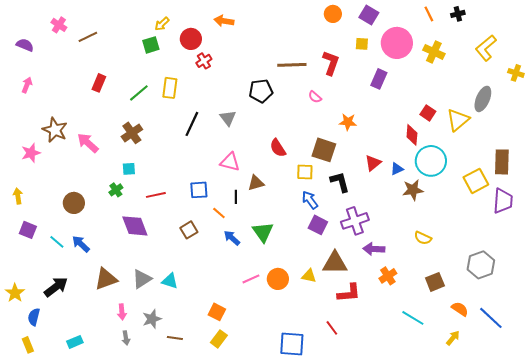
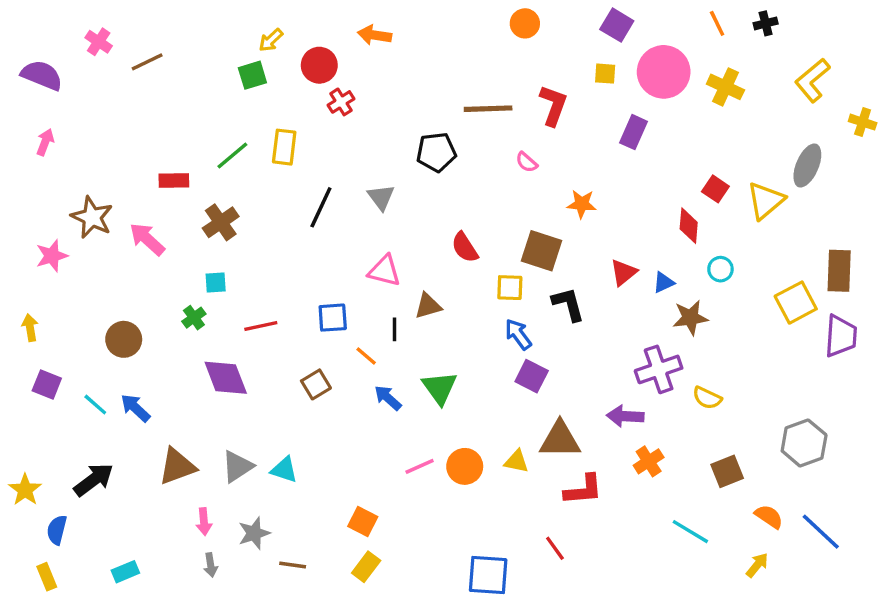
orange circle: (333, 14) -> (525, 23), moved
purple semicircle: (25, 45) -> (42, 75), size x1.4
red rectangle: (99, 83) -> (174, 181), moved, turned 66
cyan circle: (431, 161) -> (720, 269), size x0.5
purple cross: (355, 221) -> (659, 369), moved

